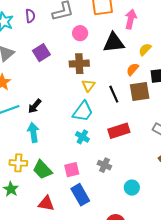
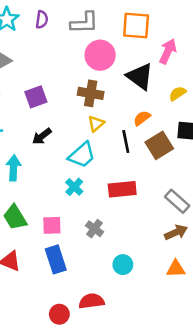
pink circle: (80, 33) -> (100, 55), size x1.5
black triangle: (114, 43) -> (140, 76), turned 30
purple square: (41, 53) -> (36, 97), moved
orange semicircle: (133, 69) -> (142, 118), moved
brown square: (140, 92) -> (159, 145), turned -35
black arrow: (35, 106) -> (42, 136), moved

